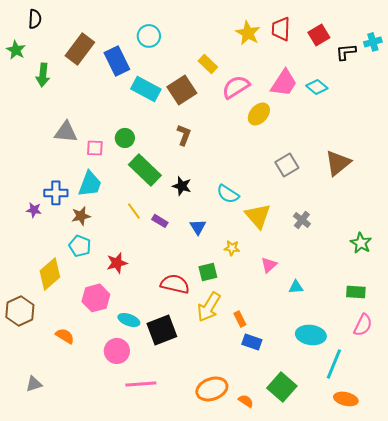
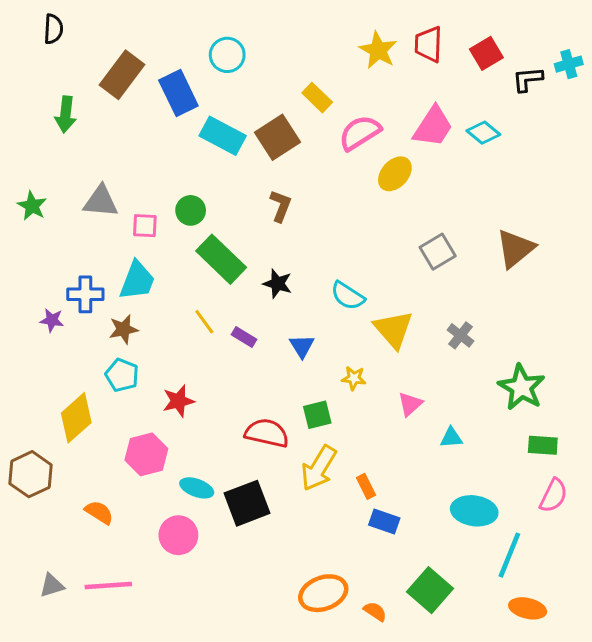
green star: (16, 50) -> (32, 206), moved
green star: (361, 243) -> (521, 387), moved, size x1.4
pink line: (141, 384) -> (108, 586), moved

